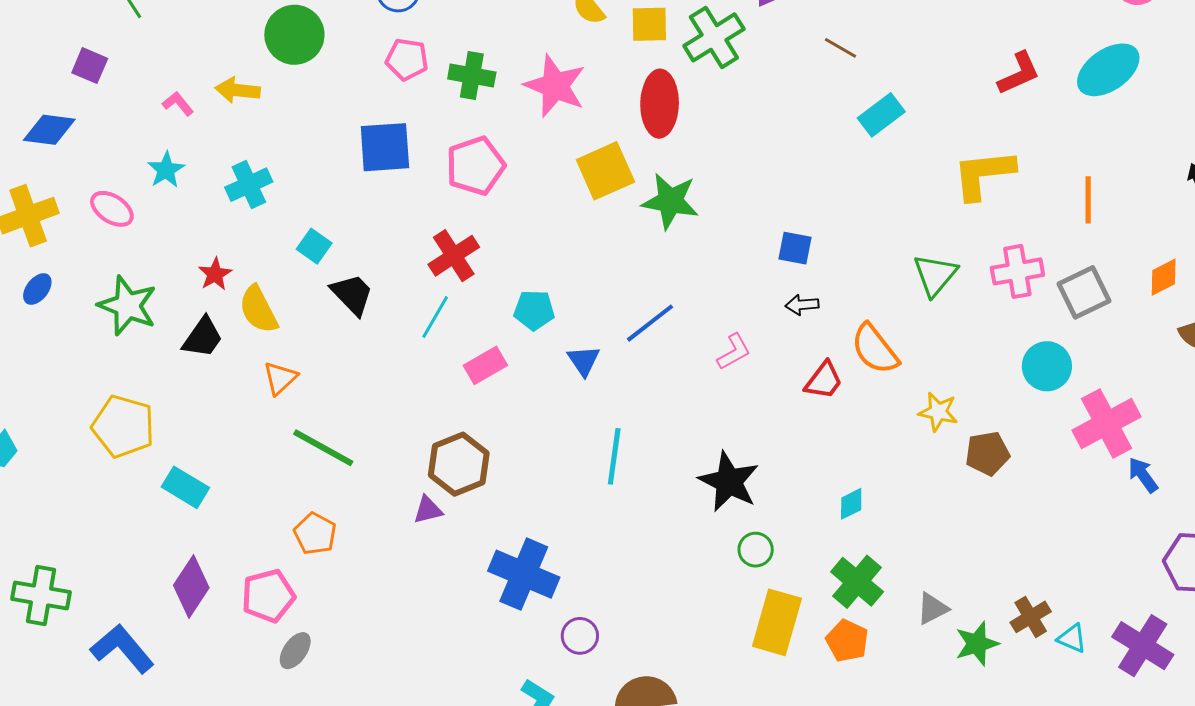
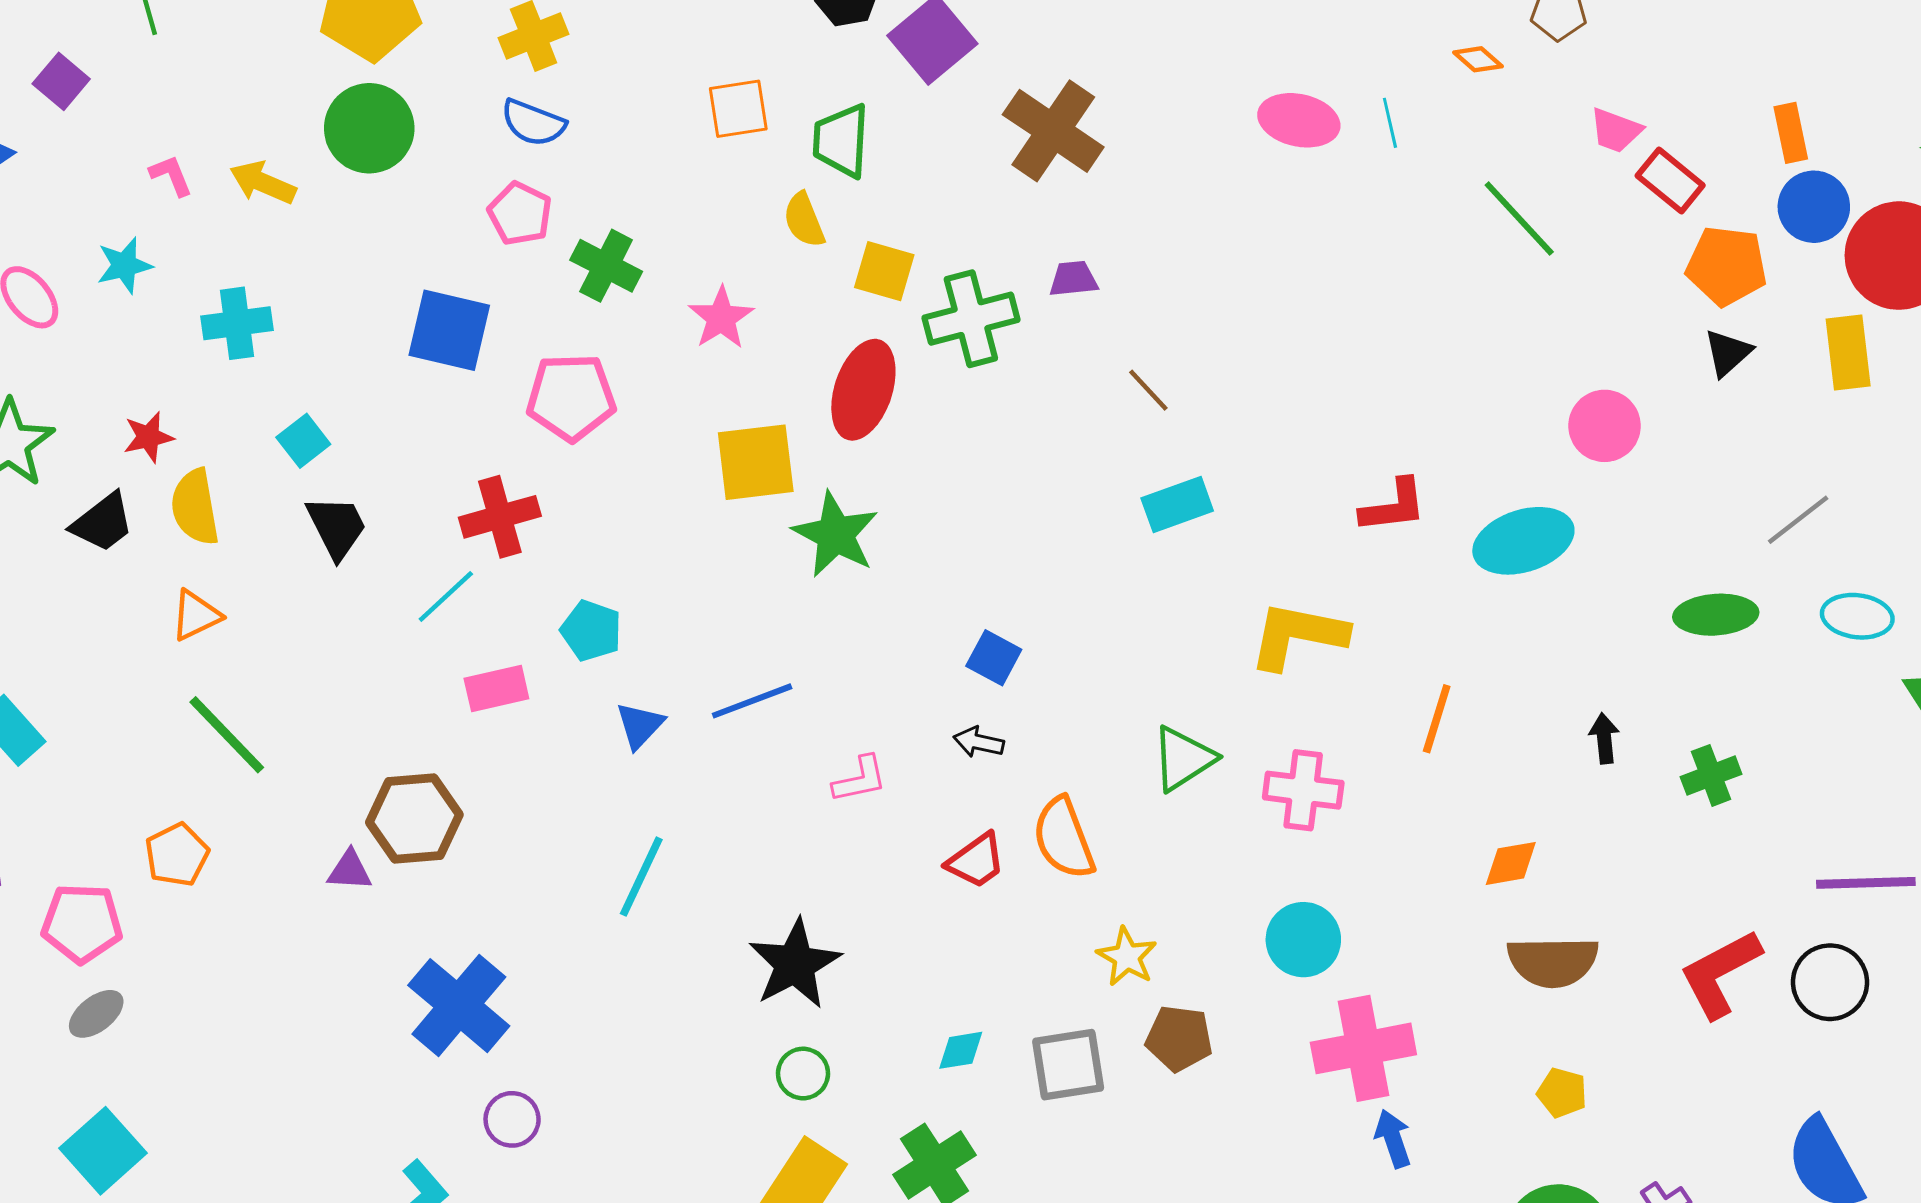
pink star: (555, 86) -> (721, 318), size x0.7
gray square: (1084, 292) -> (1068, 1065), moved

